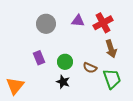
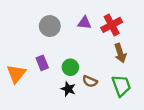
brown semicircle: (90, 68) -> (90, 81), moved
orange triangle: (15, 86) -> (16, 74), moved

